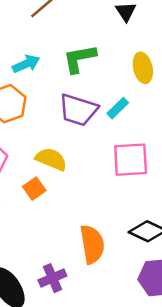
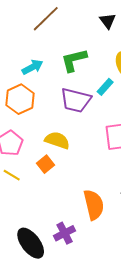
cyan rectangle: (118, 108) -> (105, 87), moved

